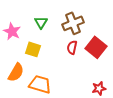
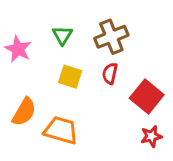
red square: (96, 47) -> (147, 96), moved
yellow square: (33, 49) -> (70, 77), moved

